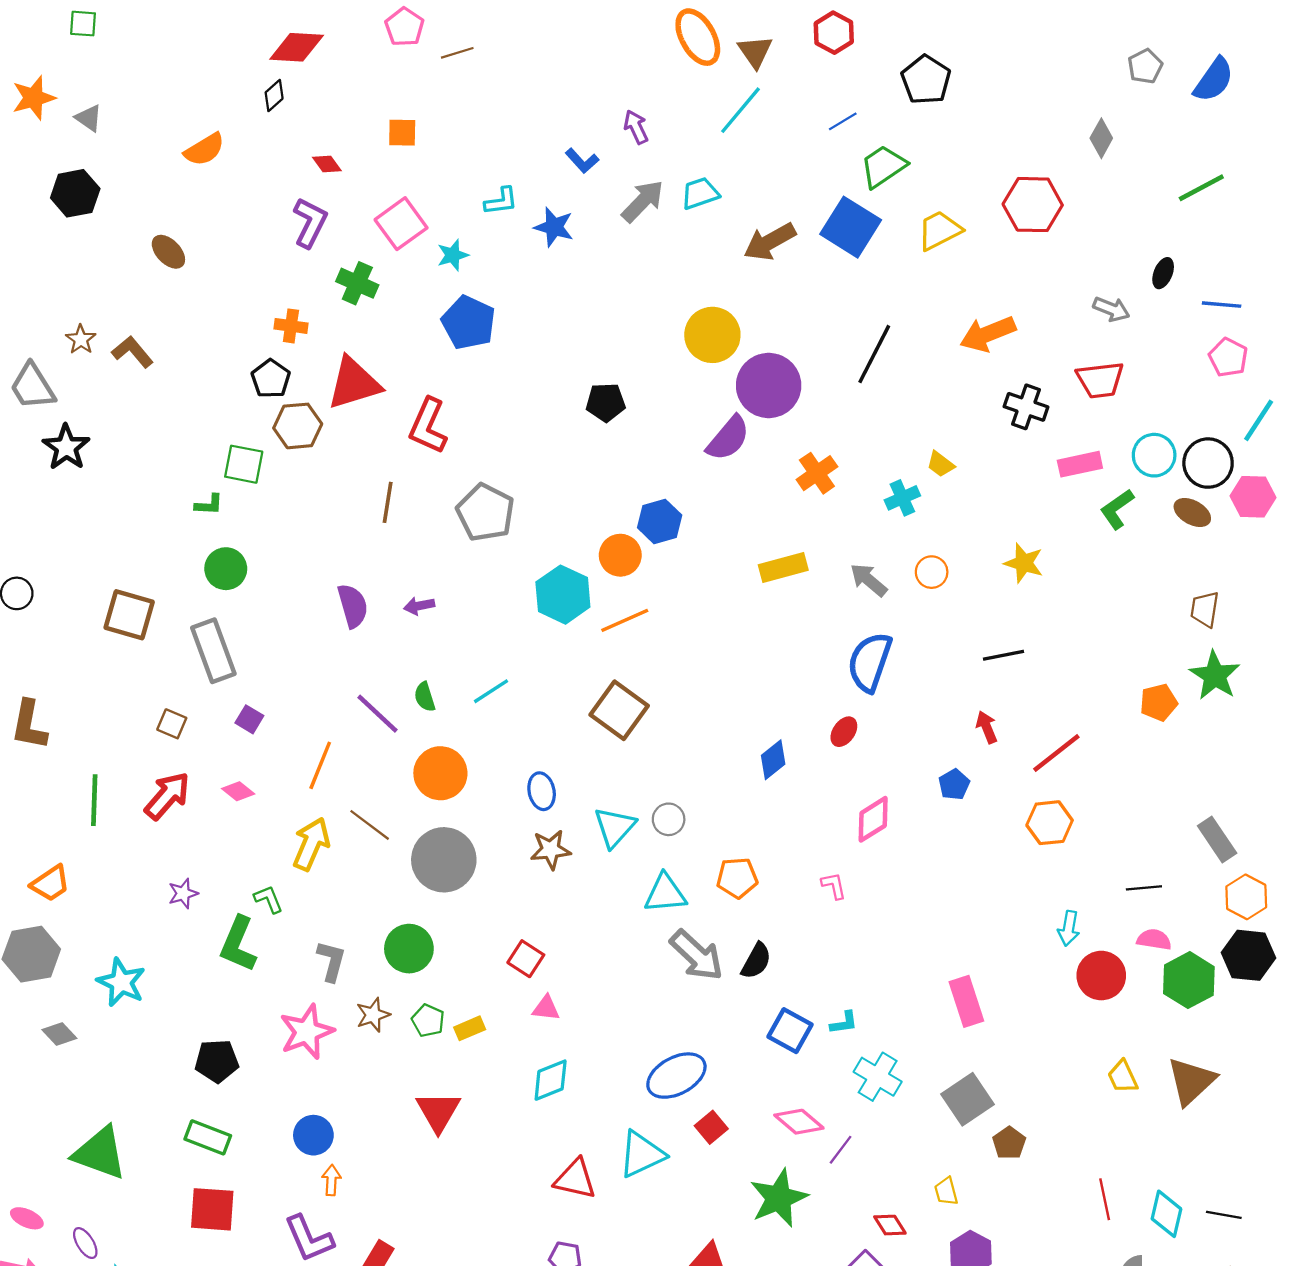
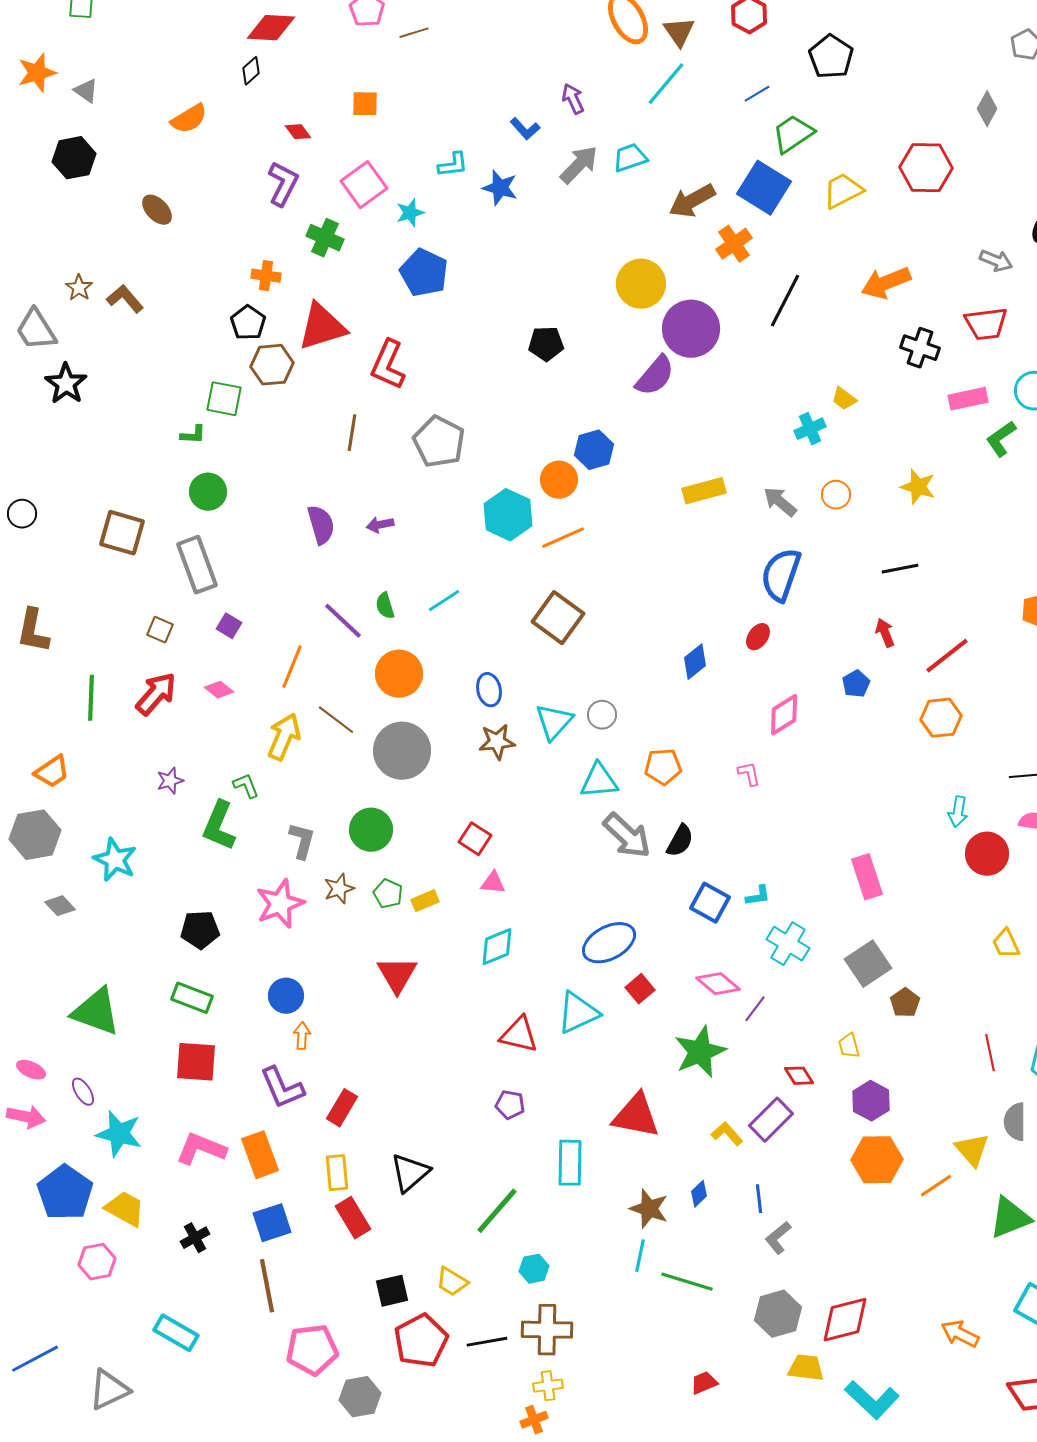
orange cross: (817, 473) -> (734, 244), moved

